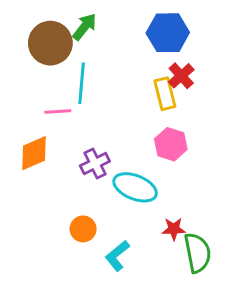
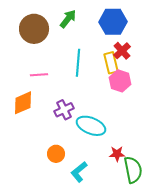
green arrow: (85, 27) -> (68, 19), moved
cyan line: (82, 83) -> (78, 63), moved
pink hexagon: (171, 144) -> (120, 81), moved

